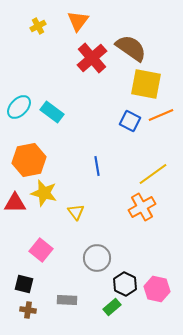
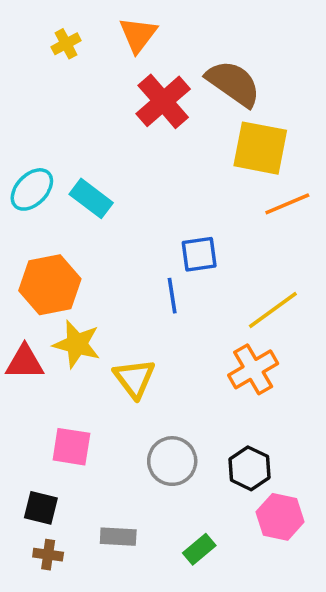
blue square: (130, 121) -> (199, 254), moved, turned -35
yellow triangle: (76, 212) -> (134, 378), size x1.4
pink square: (41, 250) -> (71, 447), turned -30
black hexagon: (125, 284) -> (250, 468), moved

